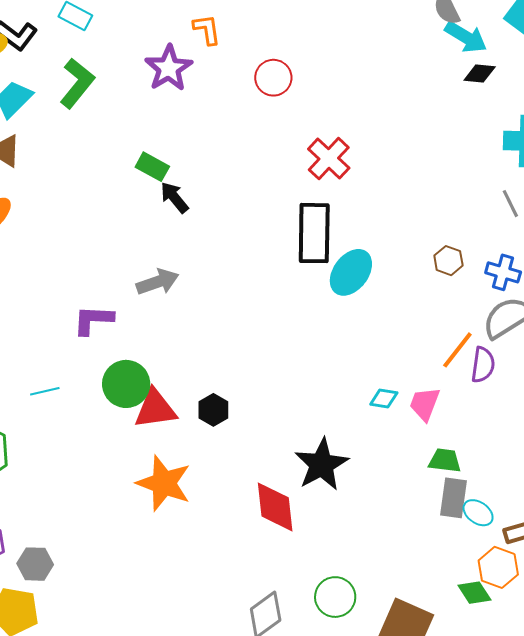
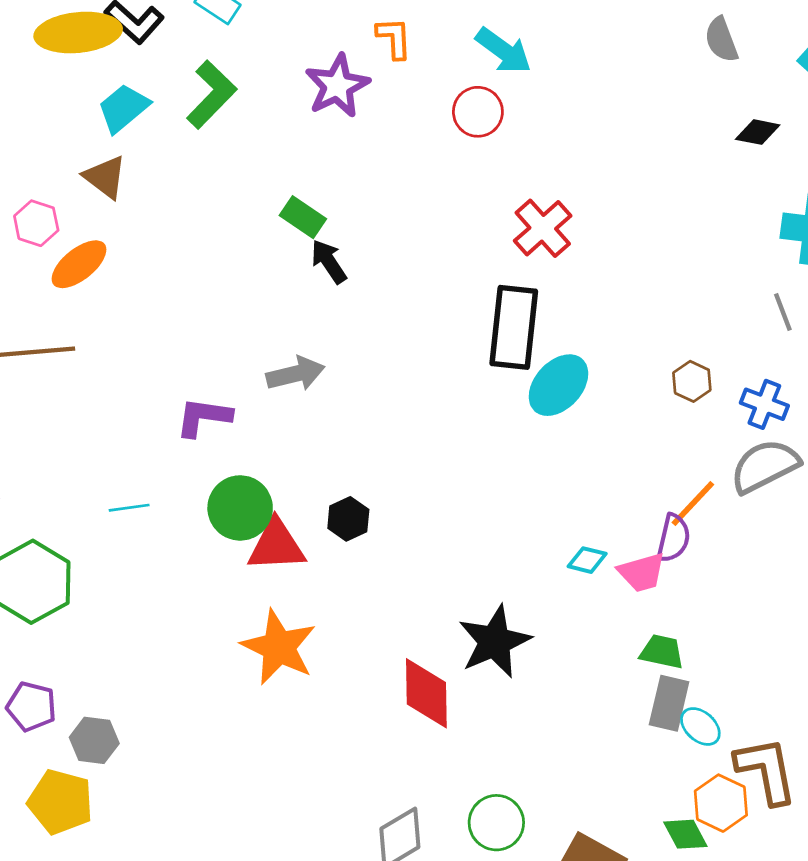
cyan arrow: (466, 37) -> (503, 51), moved
purple semicircle: (483, 365) -> (673, 538), moved
pink trapezoid: (425, 404) -> (642, 572), turned -132
black hexagon: (213, 410) -> (348, 519), moved

